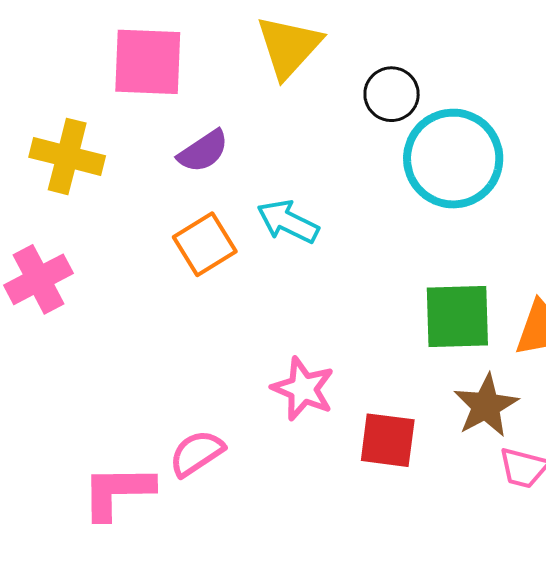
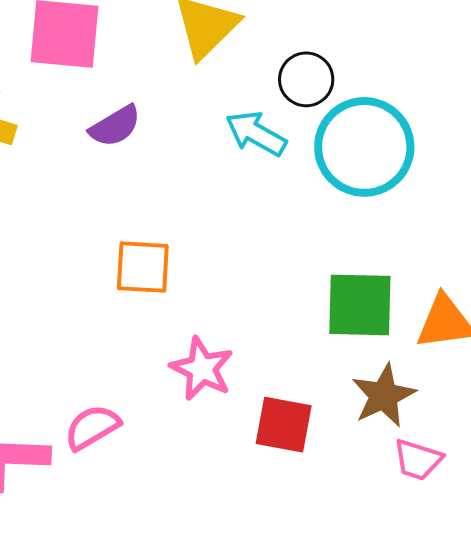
cyan arrow: (288, 222) -> (256, 133), moved
orange square: (205, 244) -> (143, 267), moved, turned 32

